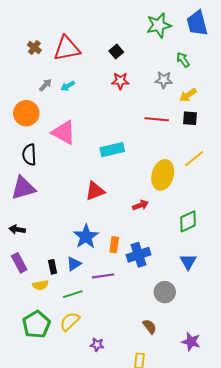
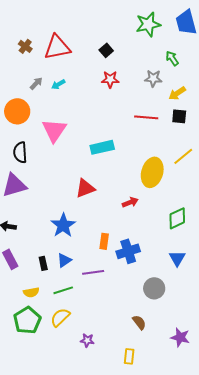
pink triangle: (64, 132) -> (54, 130), turned 36
blue star: (86, 237) -> (63, 225), moved
yellow semicircle: (40, 285) -> (31, 292), moved

